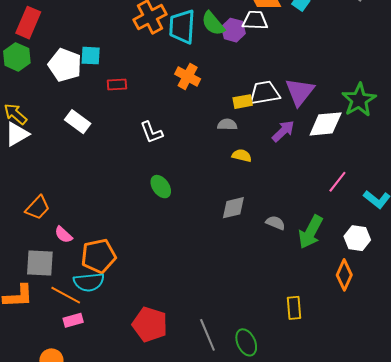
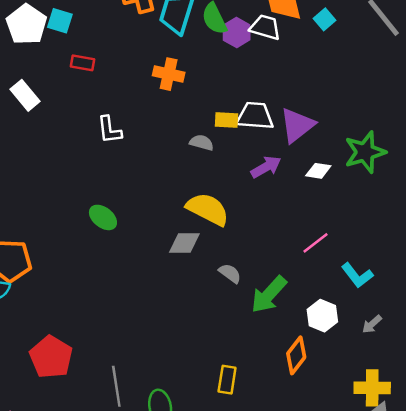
orange cross: (188, 76) -> (169, 74), turned -30
white diamond: (326, 124) -> (318, 171), size x0.6
yellow semicircle: (242, 156) -> (208, 209), moved, size x1.8
green ellipse: (161, 187) -> (103, 217), moved, turned -30

